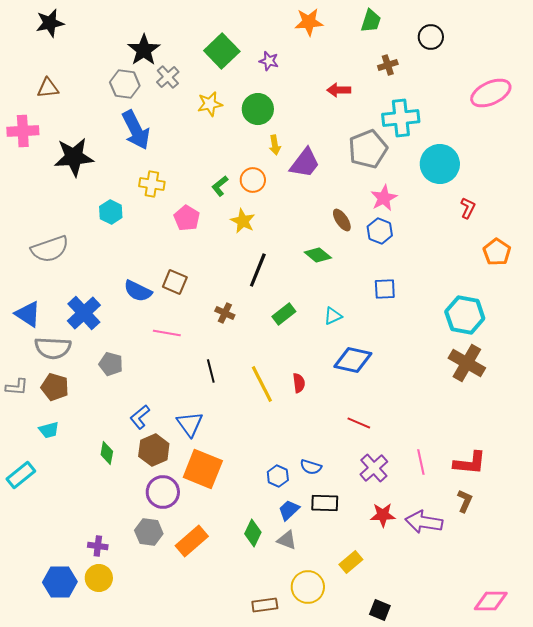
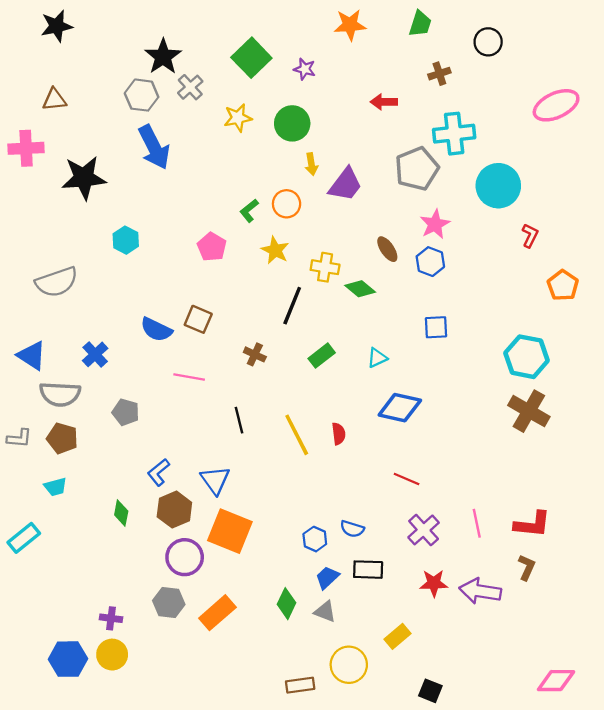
yellow cross: (152, 184) -> (325, 267), moved
blue cross: (84, 313) -> (95, 354), size x0.7

